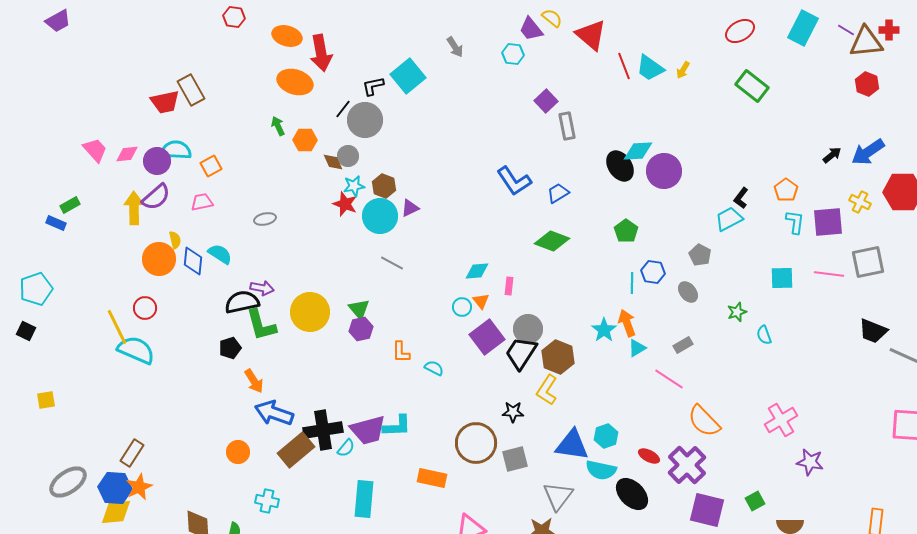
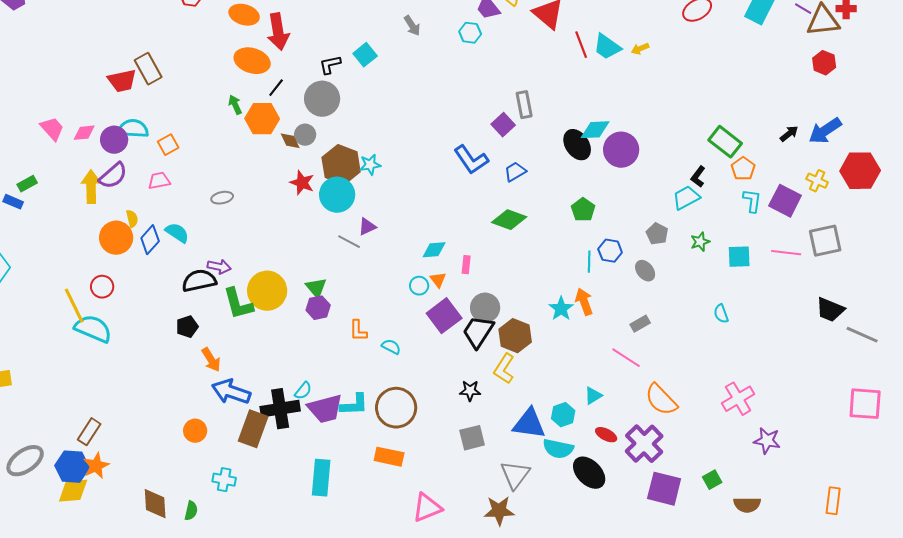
yellow arrow: (683, 70) -> (640, 49), turned 36
cyan square: (408, 76) -> (365, 55), size x0.7
green rectangle: (752, 86) -> (725, 142), moved
purple square: (546, 101) -> (503, 125), moved
black line: (343, 109) -> (276, 88), moved
orange hexagon: (305, 140) -> (262, 119), size x1.4
cyan star: (354, 186) -> (370, 165), moved
brown hexagon: (384, 186) -> (341, 165), size x1.6
purple triangle: (410, 208) -> (367, 227), moved
purple square: (828, 222) -> (785, 201), turned 32
blue diamond: (193, 261) -> (150, 240), turned 36
green star: (737, 312) -> (700, 242), moved
green L-shape: (261, 325) -> (238, 304), moved
cyan triangle: (637, 348) -> (593, 396), moved
brown circle: (476, 443) -> (396, 408), moved
cyan semicircle: (346, 448) -> (303, 391), moved
brown rectangle: (296, 450) -> (253, 429), turned -30

